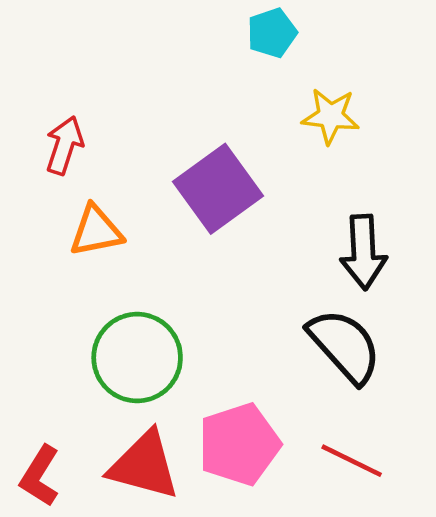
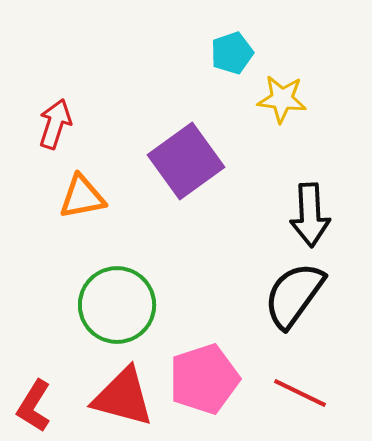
cyan pentagon: (272, 33) -> (232, 53), moved
black semicircle: (345, 346) -> (294, 295), turned -102

